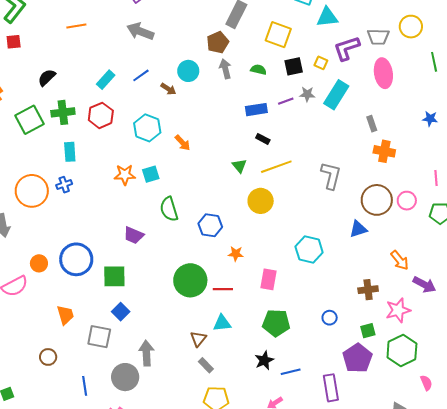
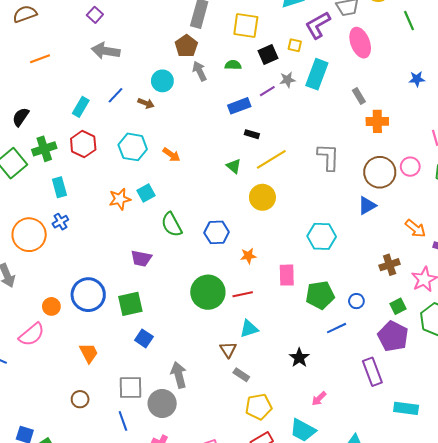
green pentagon: (276, 323) -> (320, 295), moved
gray square: (99, 337) -> (130, 387), moved
blue line: (291, 372) -> (337, 328), moved

